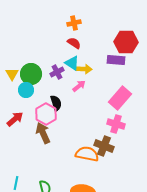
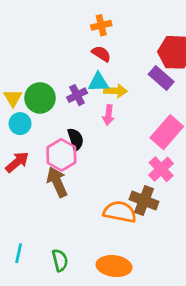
purple rectangle: (116, 60) -> (161, 78), turned 36
cyan triangle: (72, 63) -> (98, 82), turned -35
pink arrow: (79, 86) -> (108, 115), turned 136
cyan circle: (26, 90) -> (20, 124), moved
pink cross: (116, 124) -> (161, 169), turned 30

